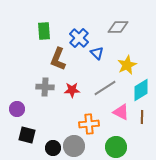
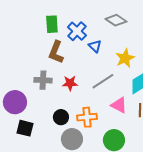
gray diamond: (118, 27) -> (116, 20), turned 35
green rectangle: (44, 31) -> (52, 24), moved
purple circle: (17, 109) -> (15, 102), size x1.5
black circle: (53, 148) -> (61, 117), moved

